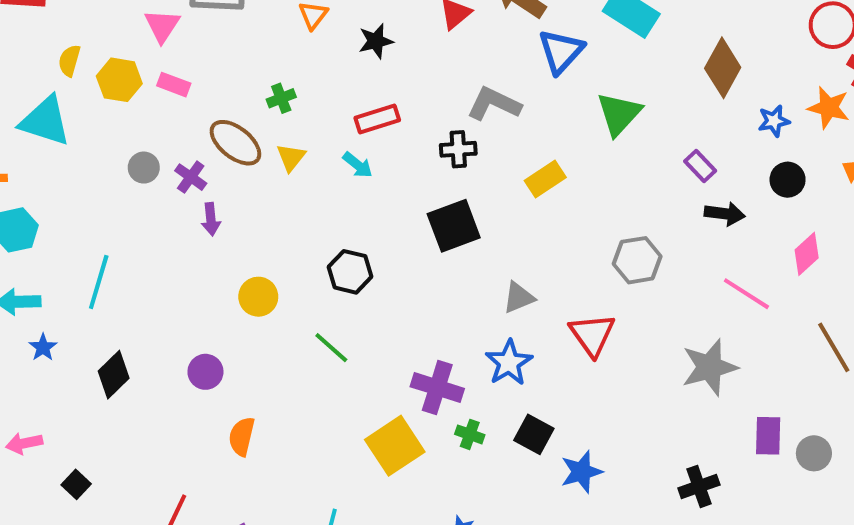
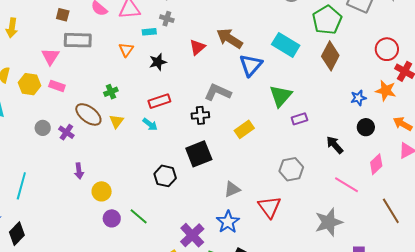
brown diamond: (723, 68) -> (330, 56), moved
purple rectangle: (700, 166) -> (299, 119), moved, turned -63
black arrow: (725, 214) -> (335, 145), turned -138
purple arrow: (211, 219) -> (79, 171), moved
black hexagon: (350, 272) -> (165, 176), moved
purple circle: (205, 372) -> (112, 218), moved
black diamond: (114, 375) -> (17, 234), moved
purple cross: (437, 388) -> (192, 235), turned 30

